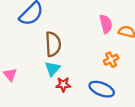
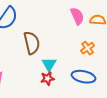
cyan triangle: (52, 69) -> (49, 64), moved

